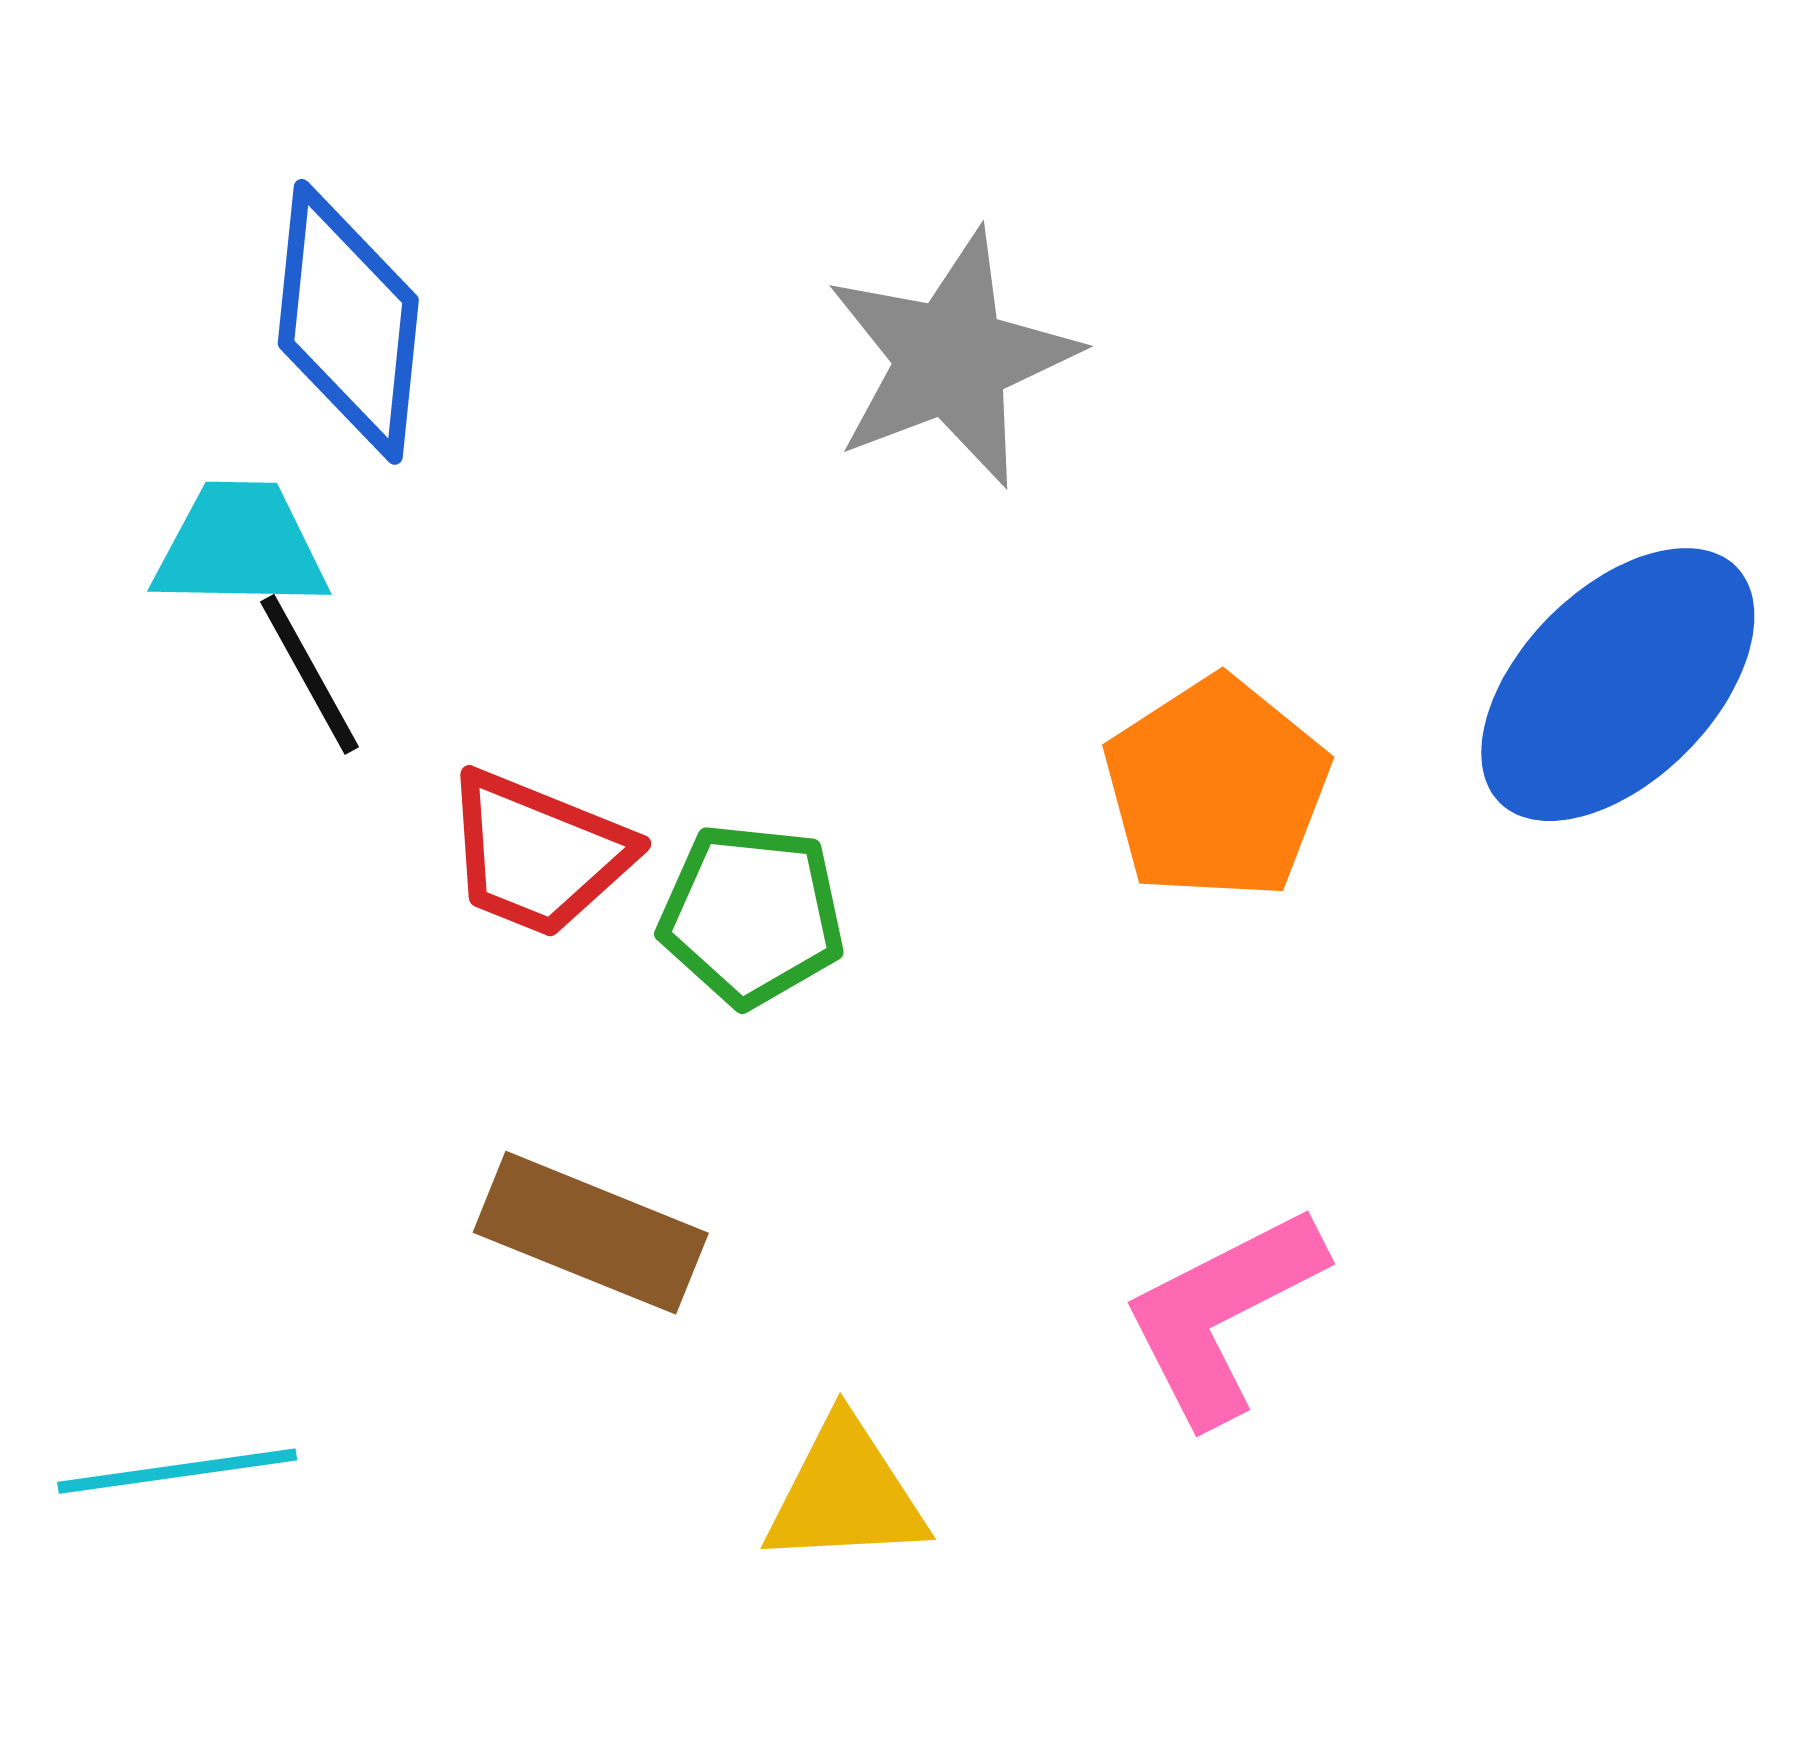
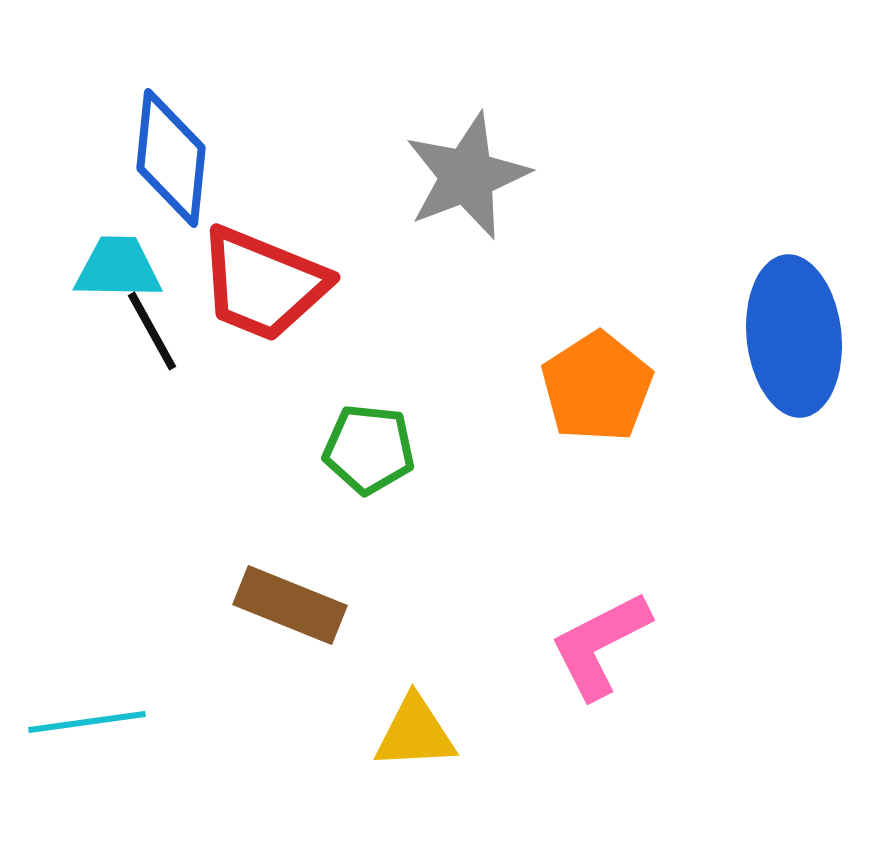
blue ellipse: (1618, 685) -> (794, 336), turned -51
red trapezoid: (538, 854) -> (263, 284), moved, size x1.4

